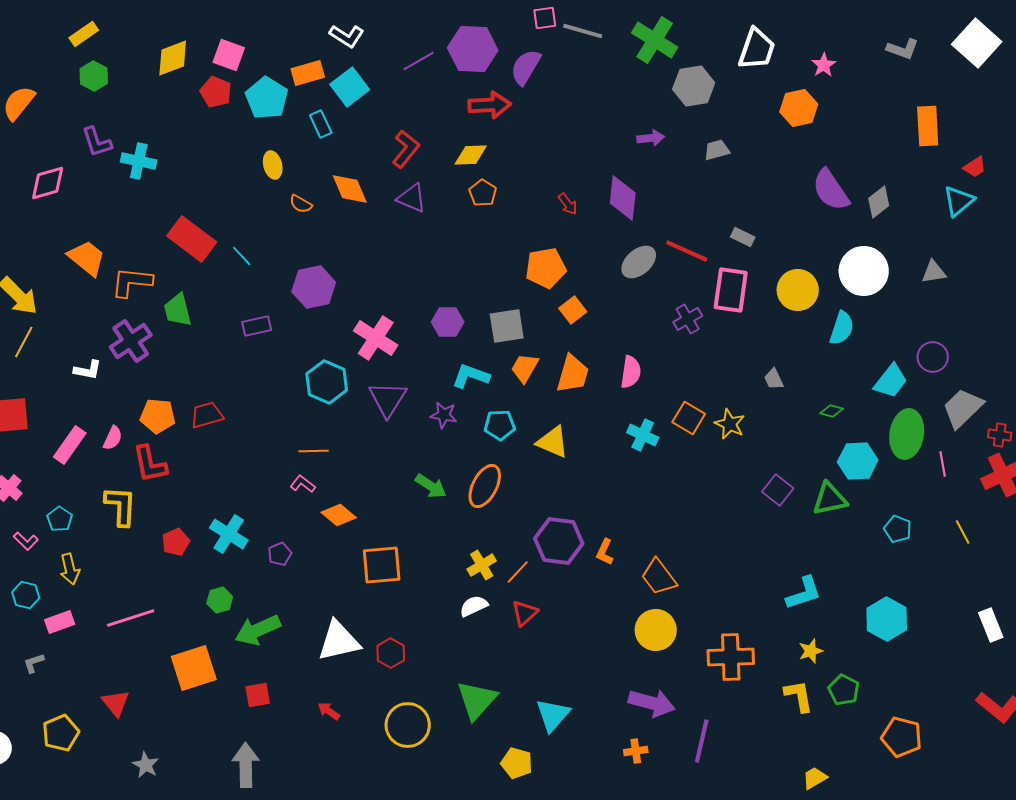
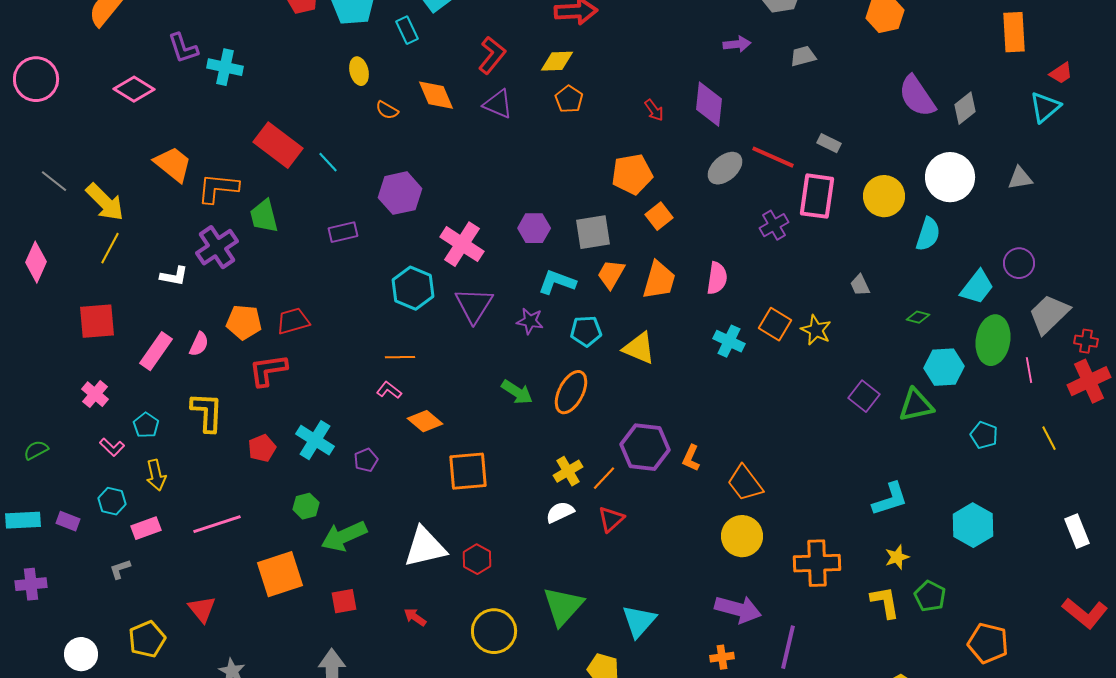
pink diamond: (48, 183) -> (134, 89), turned 48
red L-shape: (150, 464) -> (268, 370), moved, turned 93

